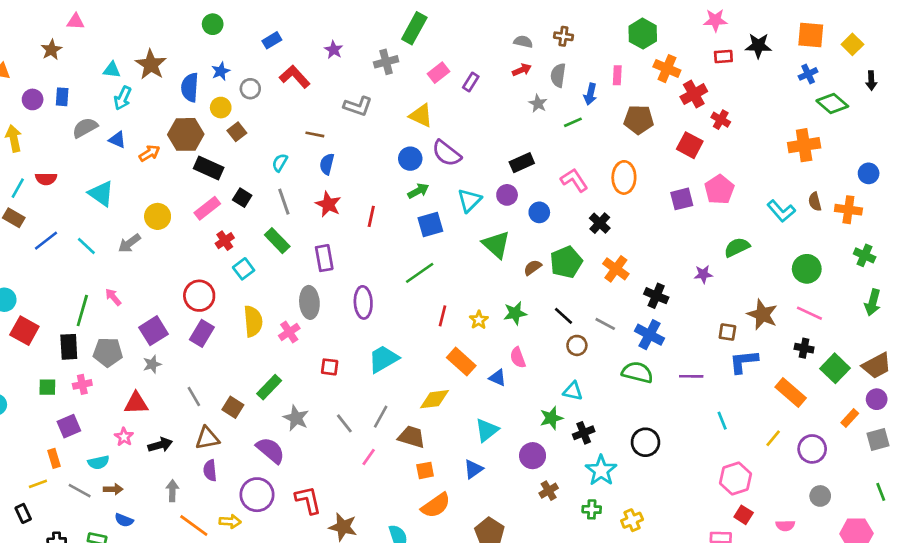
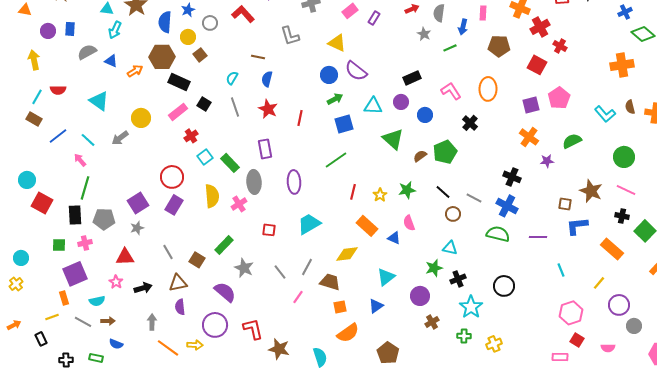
gray L-shape: (358, 106) -> (290, 36), turned 55
cyan triangle: (469, 200) -> (373, 106), turned 48
green rectangle: (277, 241) -> (230, 163), moved
orange cross: (616, 269) -> (529, 137), moved
pink arrow: (113, 297) -> (80, 160), moved
purple square: (69, 426) -> (75, 274), size x1.4
purple circle: (812, 449) -> (619, 305), moved

